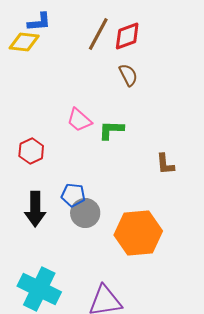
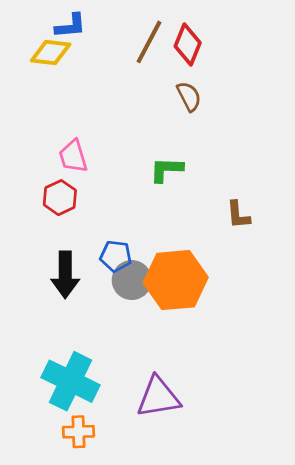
red diamond: (127, 36) -> (188, 45), turned -48
pink trapezoid: (79, 120) -> (73, 156), moved, turned 32
orange hexagon: (138, 233) -> (176, 280), moved

